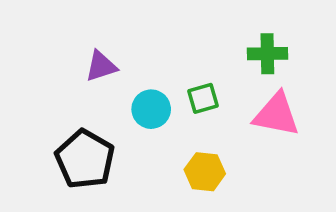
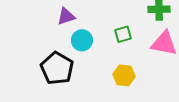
cyan circle: (151, 109) -> (82, 40), moved

